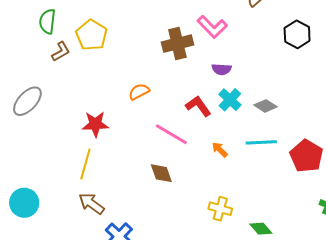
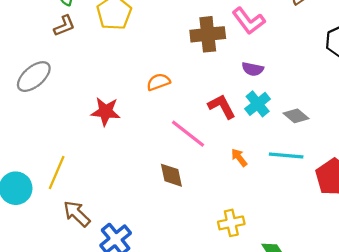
brown L-shape: (61, 51) -> (64, 26), moved
yellow line: (85, 164) -> (57, 173), moved
brown arrow: (91, 204) -> (77, 214), moved
yellow cross: (220, 209) -> (231, 223), turned -35

